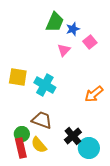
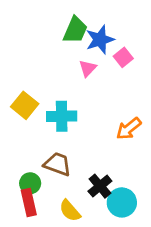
blue star: (73, 29) -> (100, 40), size x1.5
yellow square: (18, 77) -> (25, 105), turned 30
cyan cross: (45, 85) -> (62, 116), turned -30
yellow semicircle: (39, 145) -> (70, 211), moved

